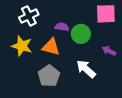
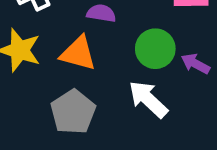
green circle: (81, 34) -> (155, 49), moved

